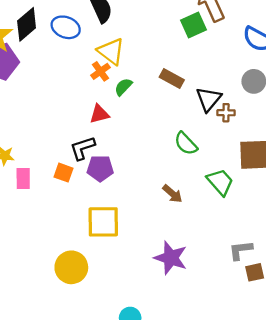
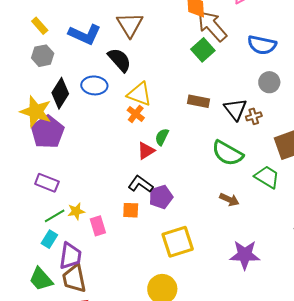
green semicircle: (123, 87) -> (162, 137), moved
green semicircle: (186, 144) -> (228, 153), size x1.4
black L-shape: (82, 148) -> (140, 184), turned 70

